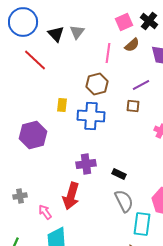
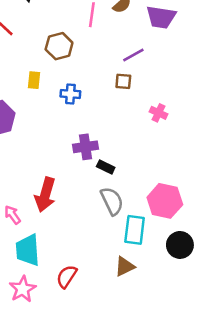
brown hexagon: (97, 84) -> (59, 46), moved
blue cross: (91, 116) -> (70, 94), size x0.6
purple cross: (86, 164) -> (86, 147), moved

